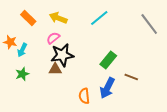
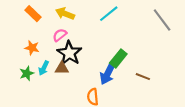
orange star: (10, 42) -> (32, 48), moved
cyan arrow: (22, 50) -> (44, 68), moved
black star: (62, 55) -> (69, 53), turned -30
blue arrow: (107, 88) -> (108, 73), moved

